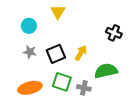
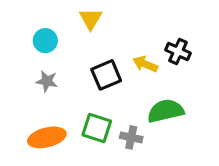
yellow arrow: (81, 53) -> (145, 64), moved, turned -98
black square: (56, 54) -> (106, 75), moved

